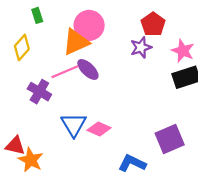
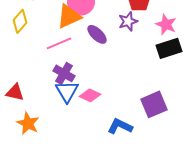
purple ellipse: (88, 69) -> (97, 34), moved
purple cross: (39, 92) -> (64, 73), moved
red triangle: (15, 146) -> (15, 92), moved

